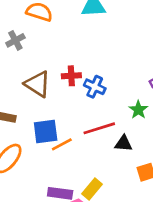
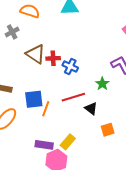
brown triangle: (38, 84) -> (35, 54), moved
black triangle: (123, 143) -> (91, 108), turned 32
orange line: (62, 144) -> (46, 109), turned -42

